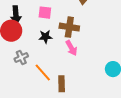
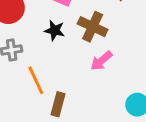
pink arrow: (71, 48) -> (101, 61), moved, turned 63

